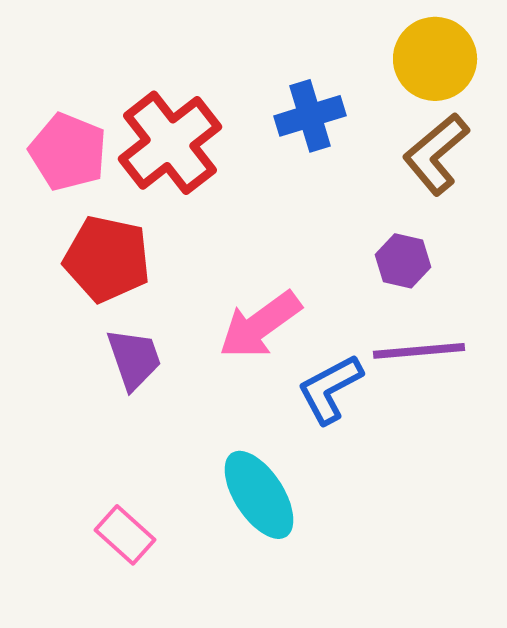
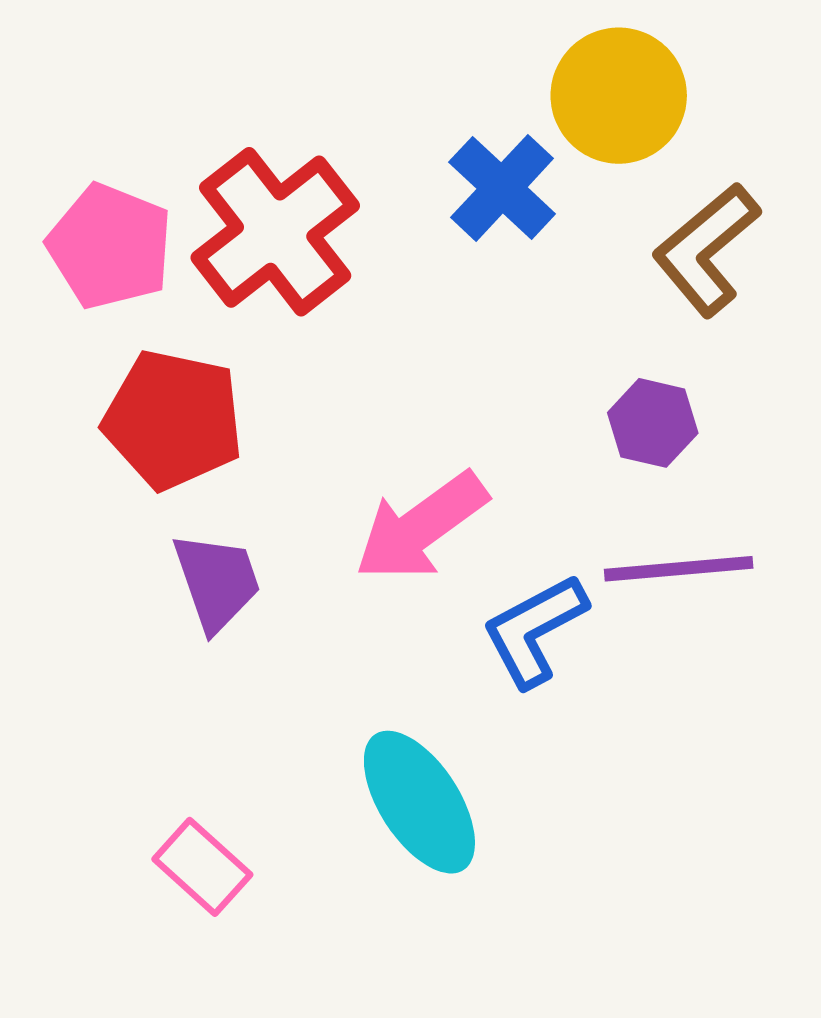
yellow circle: (435, 59) -> (619, 96), moved
blue cross: (310, 116) -> (502, 188), turned -30

